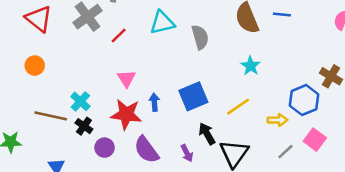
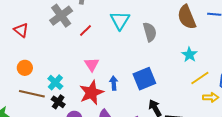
red triangle: (39, 19) -> (21, 30), moved, size x0.7
cyan triangle: (162, 23) -> (120, 20), turned -45
orange circle: (35, 66) -> (25, 68), moved
yellow line: (238, 107) -> (200, 78), moved
red star: (126, 114) -> (91, 93), turned -30

